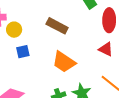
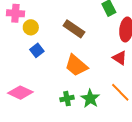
blue square: (23, 52) -> (37, 50), turned -32

